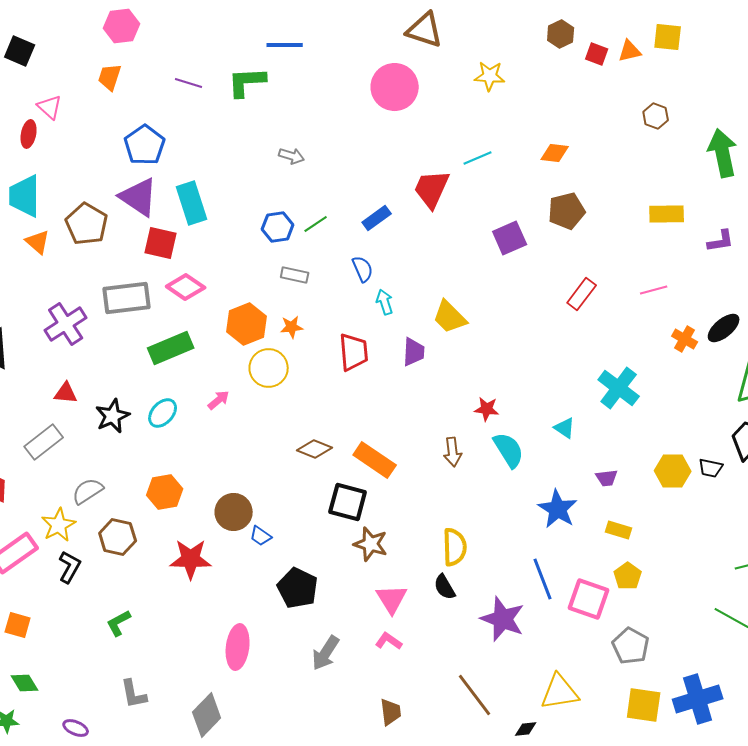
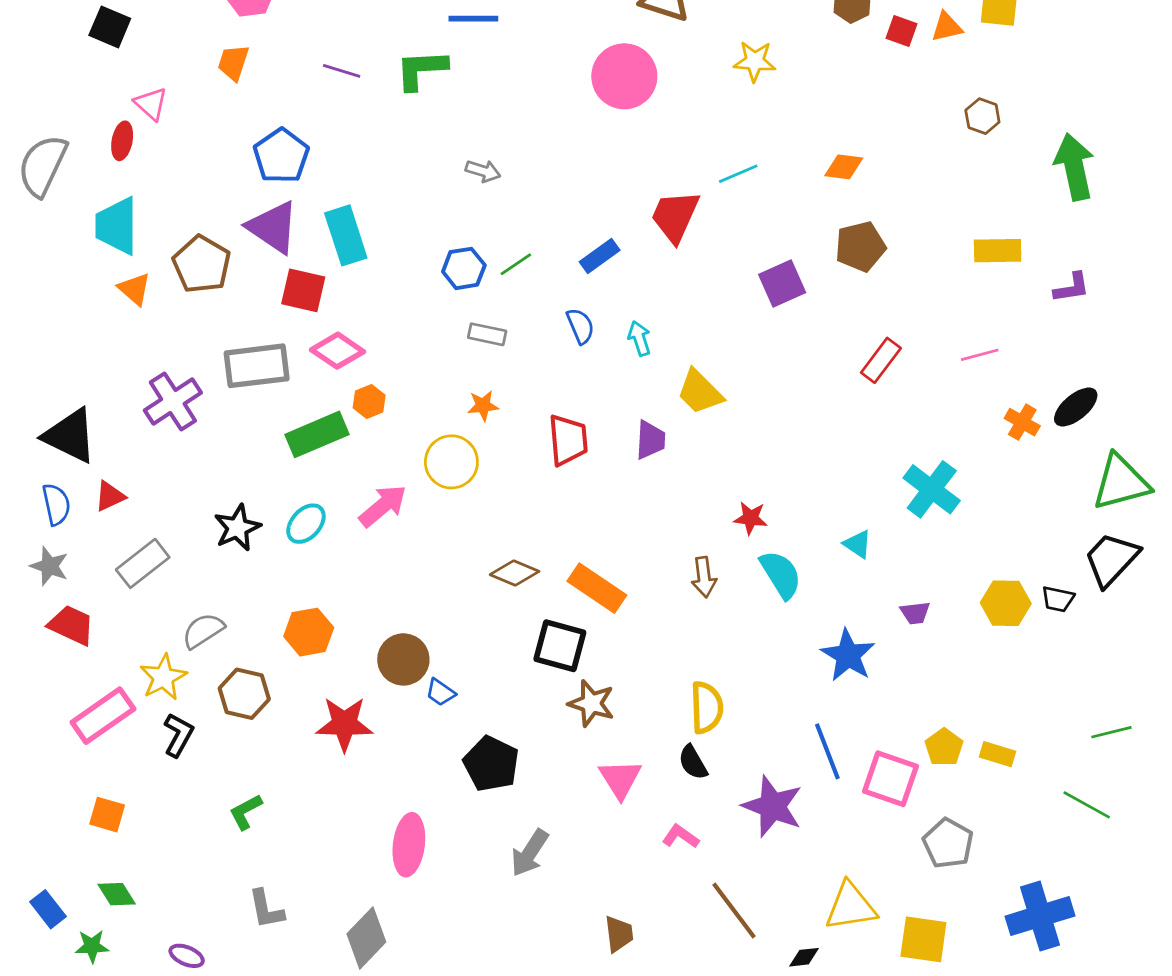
cyan arrow: (385, 302) -> (639, 338), moved
orange hexagon: (247, 324) -> (369, 402), moved, size x0.6
red triangle: (66, 393) -> (110, 496), moved, turned -30
pink arrow: (219, 400) -> (383, 506), size x1.6
yellow rectangle: (619, 530) -> (998, 754), moved
pink L-shape: (389, 641) -> (681, 836), moved
yellow square: (644, 705) -> (923, 939), moved

